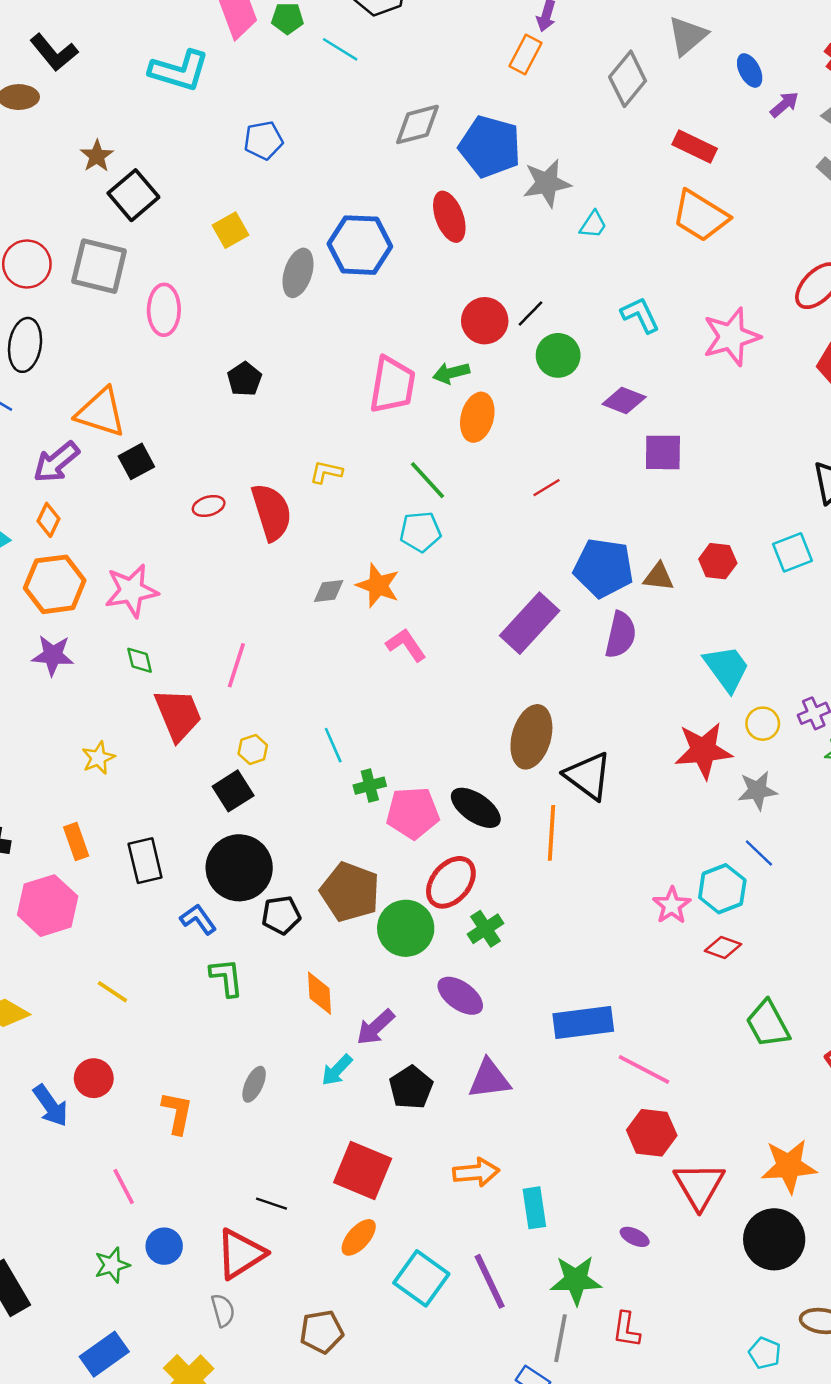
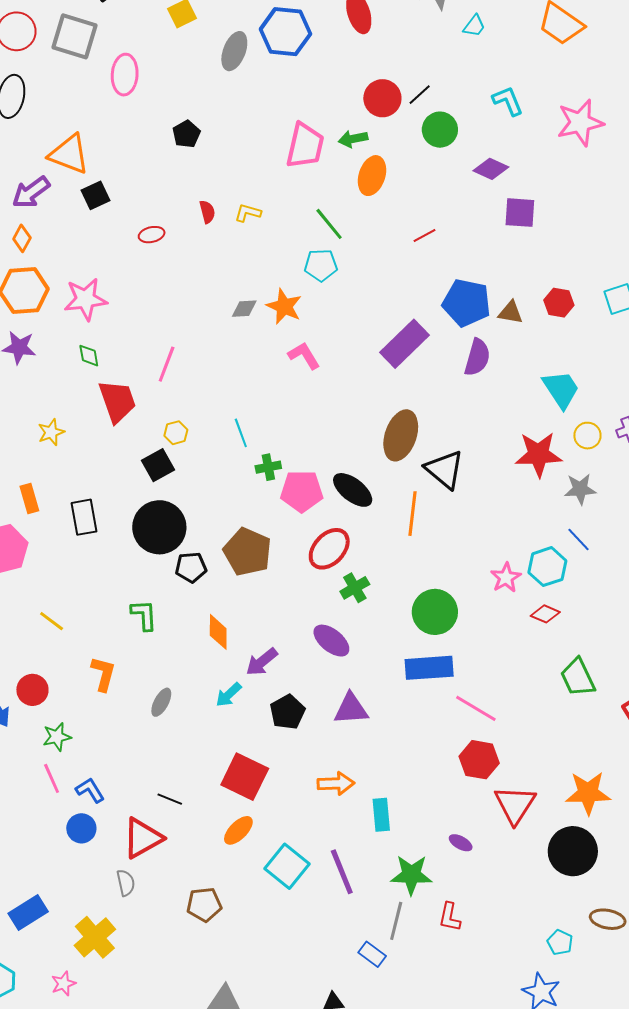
red semicircle: (272, 512) -> (207, 212), moved, size x0.5
blue L-shape: (198, 919) -> (90, 790), moved
green circle: (406, 928) -> (435, 612), moved
orange L-shape: (177, 1113) -> (103, 674), moved
green star: (112, 1265) -> (57, 737), moved

